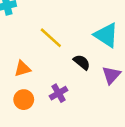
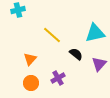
cyan triangle: (106, 35) -> (95, 33), turned -45
orange triangle: (22, 69) -> (30, 59), turned -32

